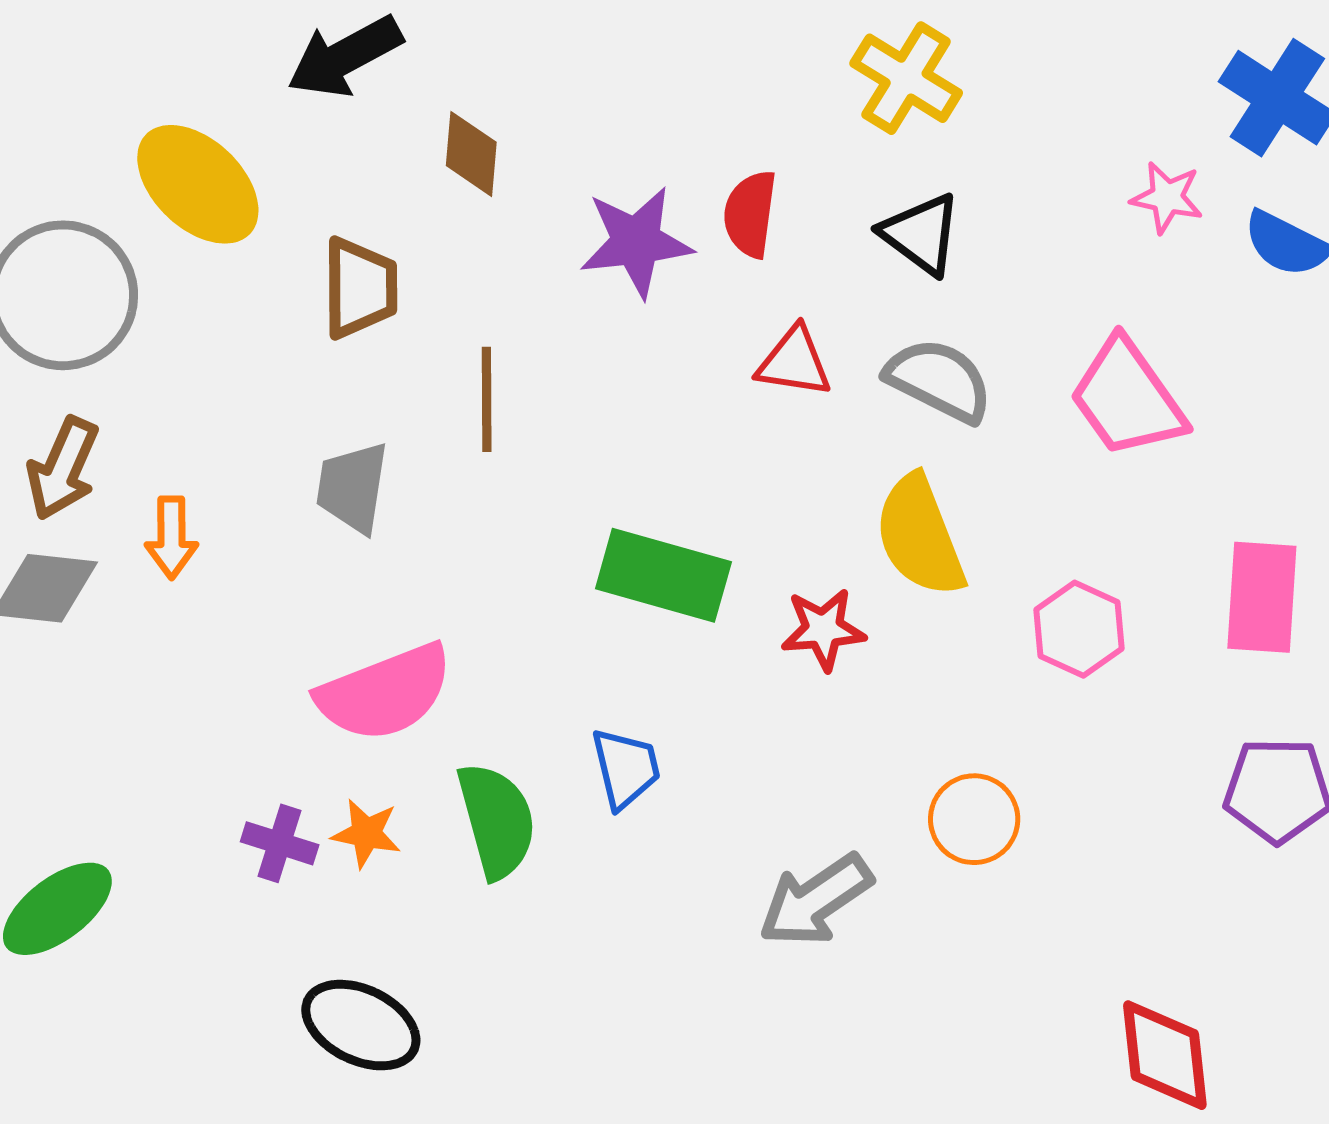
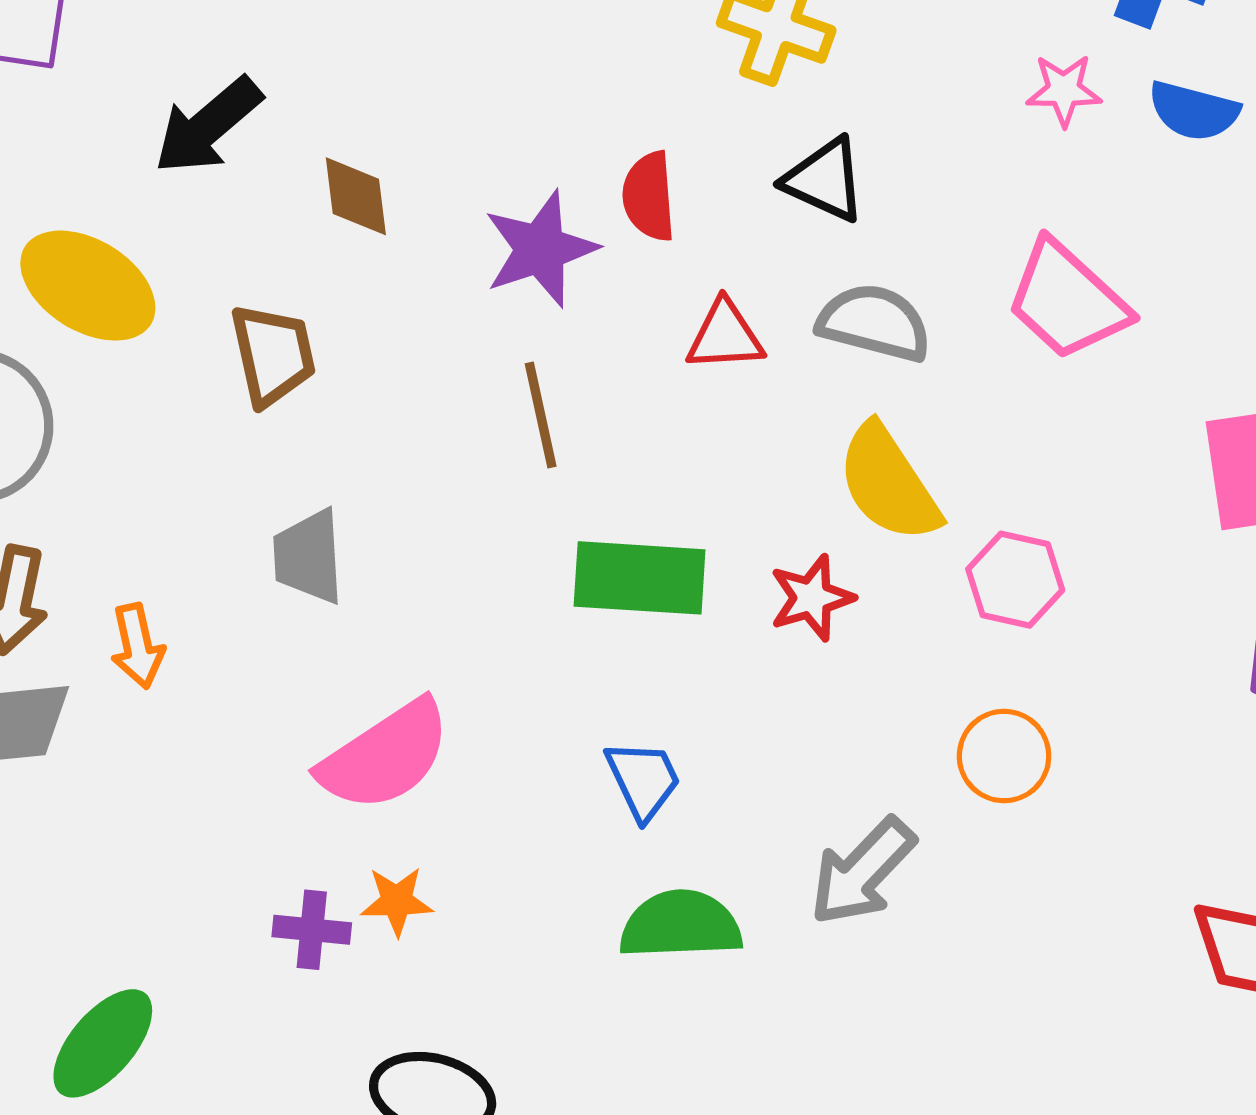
brown line: (487, 399) -> (541, 415), moved
pink hexagon: (1079, 629) -> (1015, 580), moved
green semicircle: (497, 820) -> (681, 925), moved, turned -65

